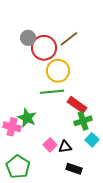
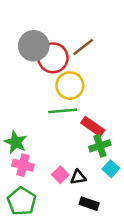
gray circle: (28, 38) -> (34, 46), size x1.6
green star: (27, 118) -> (16, 142), moved
pink cross: (12, 127) -> (23, 165), moved

